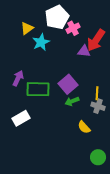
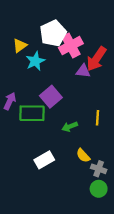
pink cross: (73, 28) -> (71, 46), size x1.5
purple square: (68, 84) -> (51, 97), moved
gray cross: (98, 106) -> (99, 169), moved
white rectangle: (21, 118) -> (44, 160), moved

